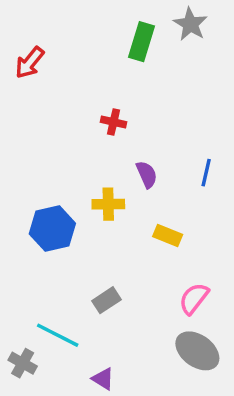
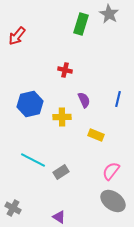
blue hexagon: (52, 229) -> (30, 104), moved
cyan line: (58, 335) -> (33, 160), moved

